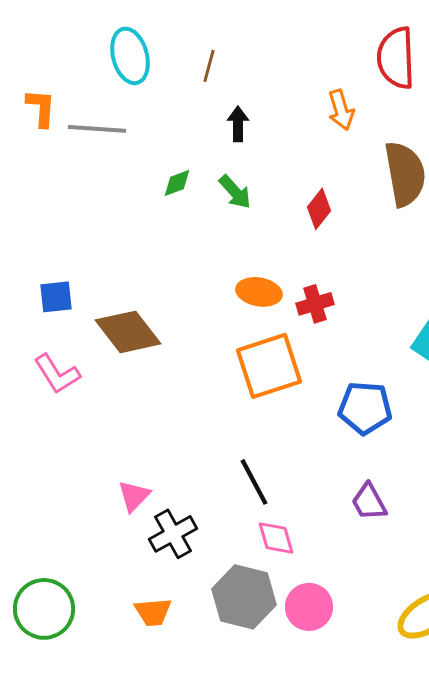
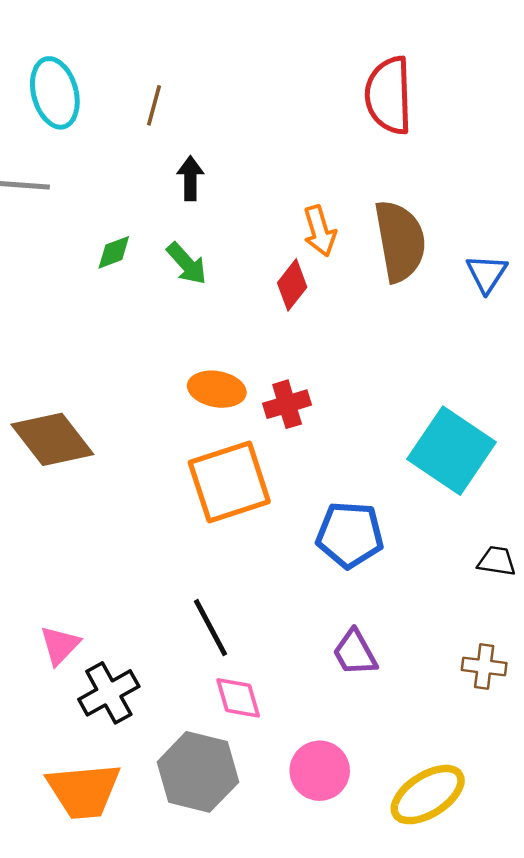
orange arrow: (341, 110) -> (320, 231), moved
pink circle: (309, 607) -> (320, 771), moved
orange trapezoid: (153, 612) -> (84, 791), size x1.6

